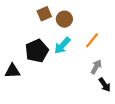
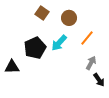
brown square: (44, 14) -> (42, 13), turned -32
brown circle: (64, 19) -> (69, 18), moved

